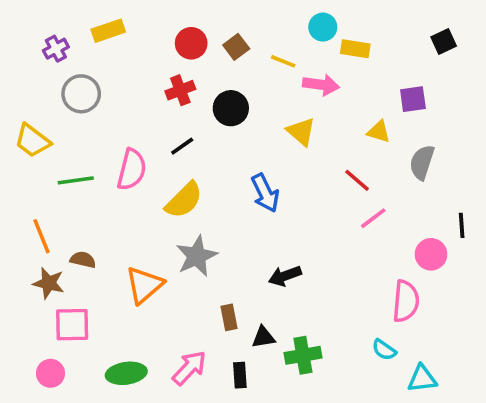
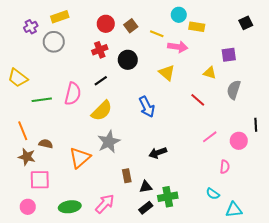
gray circle: (81, 94) -> (54, 42), moved
pink line: (373, 218) -> (210, 137), moved
pink semicircle: (406, 301) -> (225, 167), size x0.6
black rectangle: (240, 375) -> (146, 208), moved, turned 56

